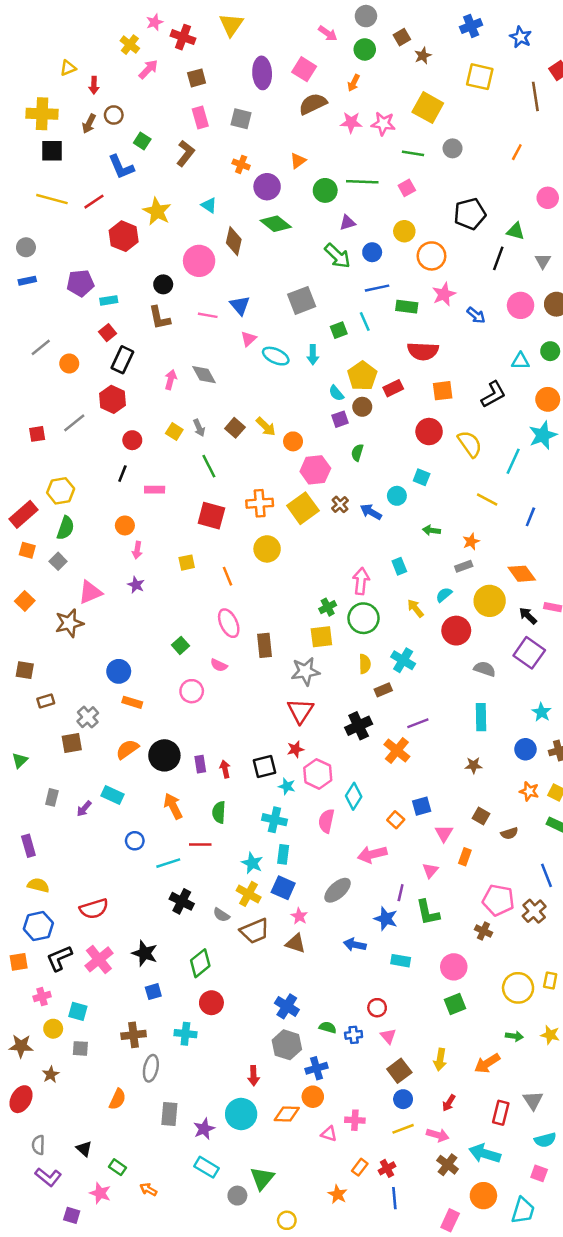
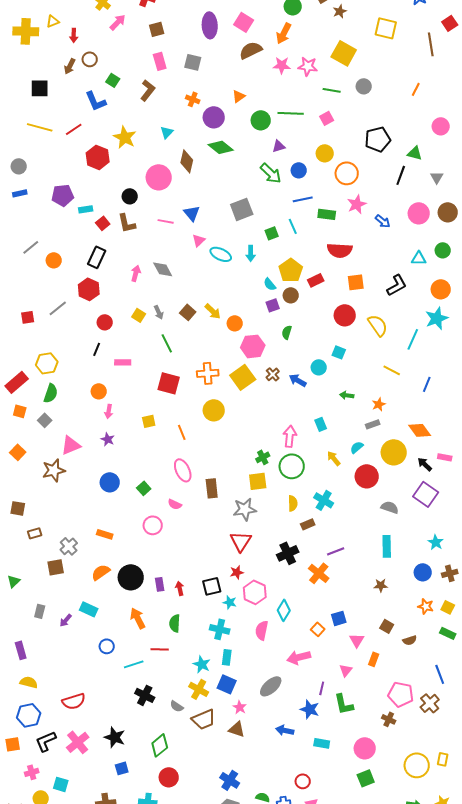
orange arrow: (354, 83) -> (284, 33), size x1.5
yellow cross: (42, 114) -> (26, 31), moved
cyan triangle: (209, 205) -> (167, 132), turned 40
red square: (108, 333) -> (103, 223), moved
blue circle: (119, 671) -> (110, 482), moved

